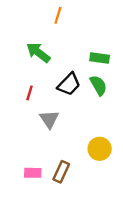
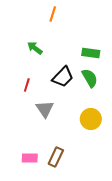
green arrow: (38, 53) -> (35, 48), size x0.7
yellow circle: (100, 149) -> (91, 119), moved

